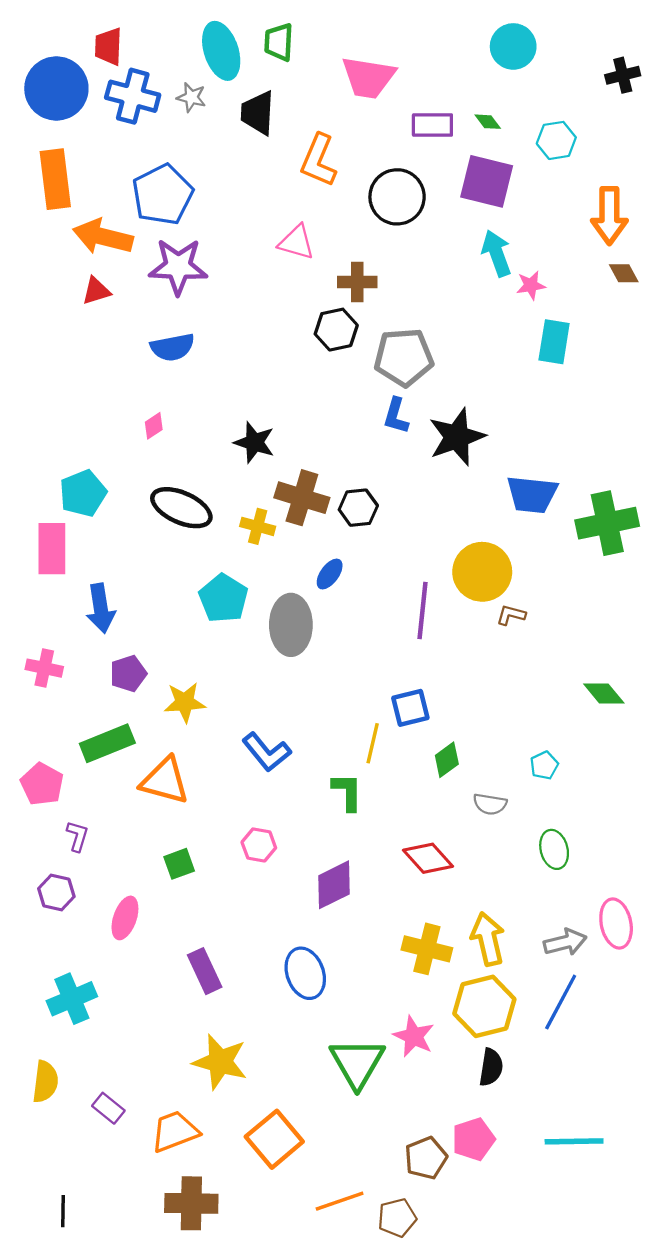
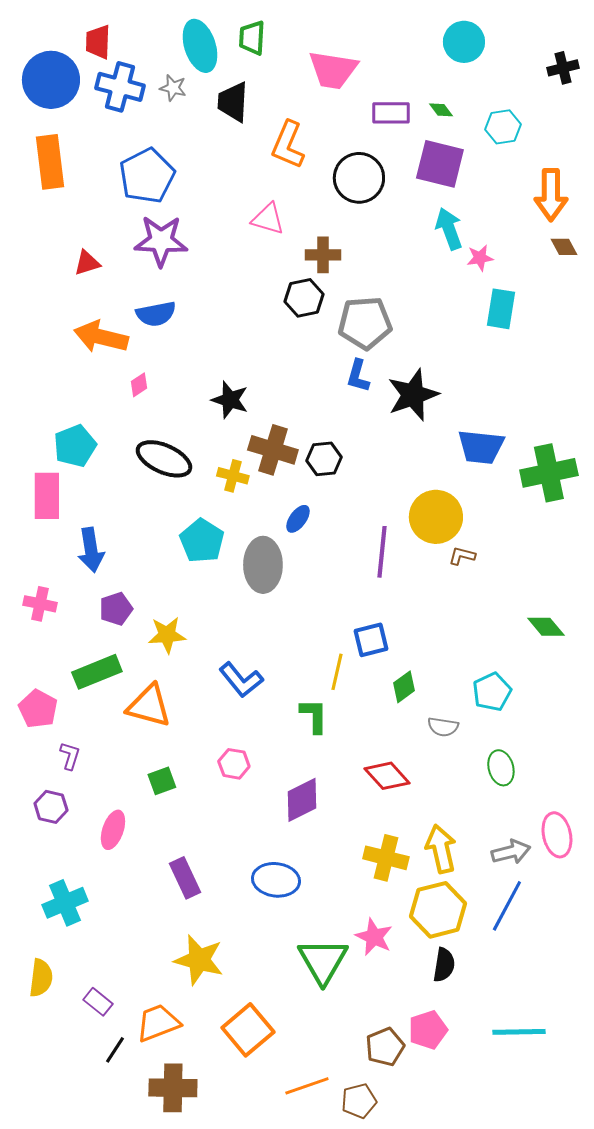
orange arrow: (103, 237) -> (101, 337), moved
cyan pentagon: (544, 765) -> (492, 692), size x1.5
blue ellipse: (305, 973) -> (276, 880), turned -63
black line: (63, 1211) -> (115, 1050), moved, turned 32

